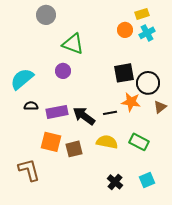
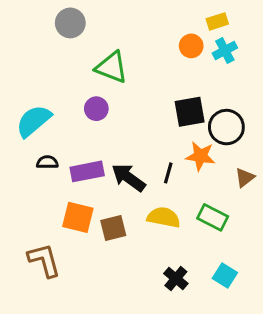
brown triangle: (160, 107) -> (245, 178), moved
black line: (110, 113) -> (168, 173), turned -64
cyan square: (147, 180) -> (225, 275), turned -35

